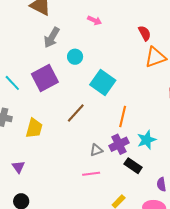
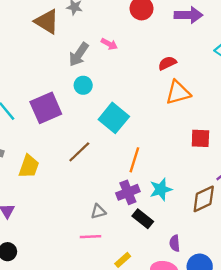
red semicircle: (145, 33) -> (167, 63), turned -91
gray arrow: (52, 37) -> (79, 54), moved
gray triangle: (96, 150) -> (98, 211), moved
pink line: (91, 174) -> (91, 237), moved

